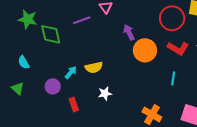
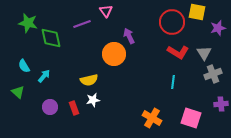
orange circle: (145, 50) -> (114, 54), moved
yellow semicircle: (94, 67) -> (89, 80), moved
cyan arrow: (71, 72) -> (44, 76), moved
purple circle: (53, 86) -> (50, 107), moved
white star: (105, 93) -> (93, 100), moved

